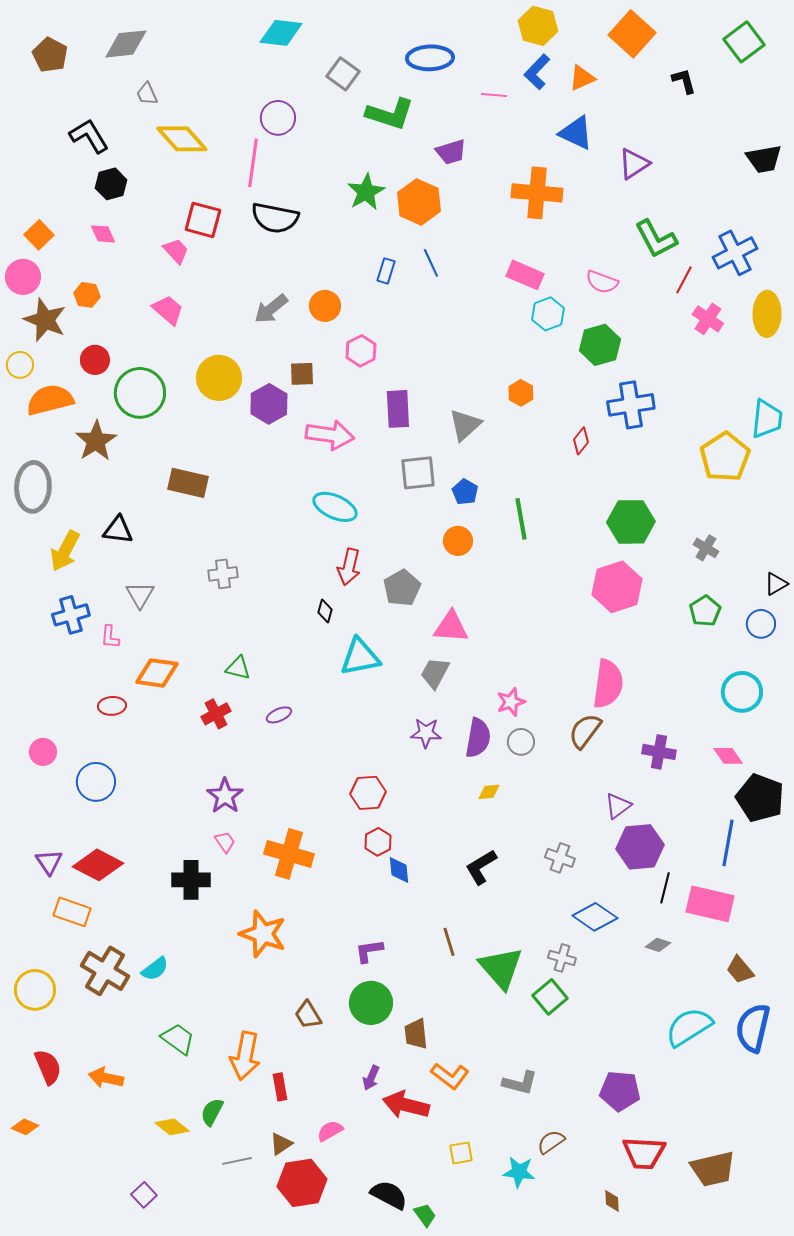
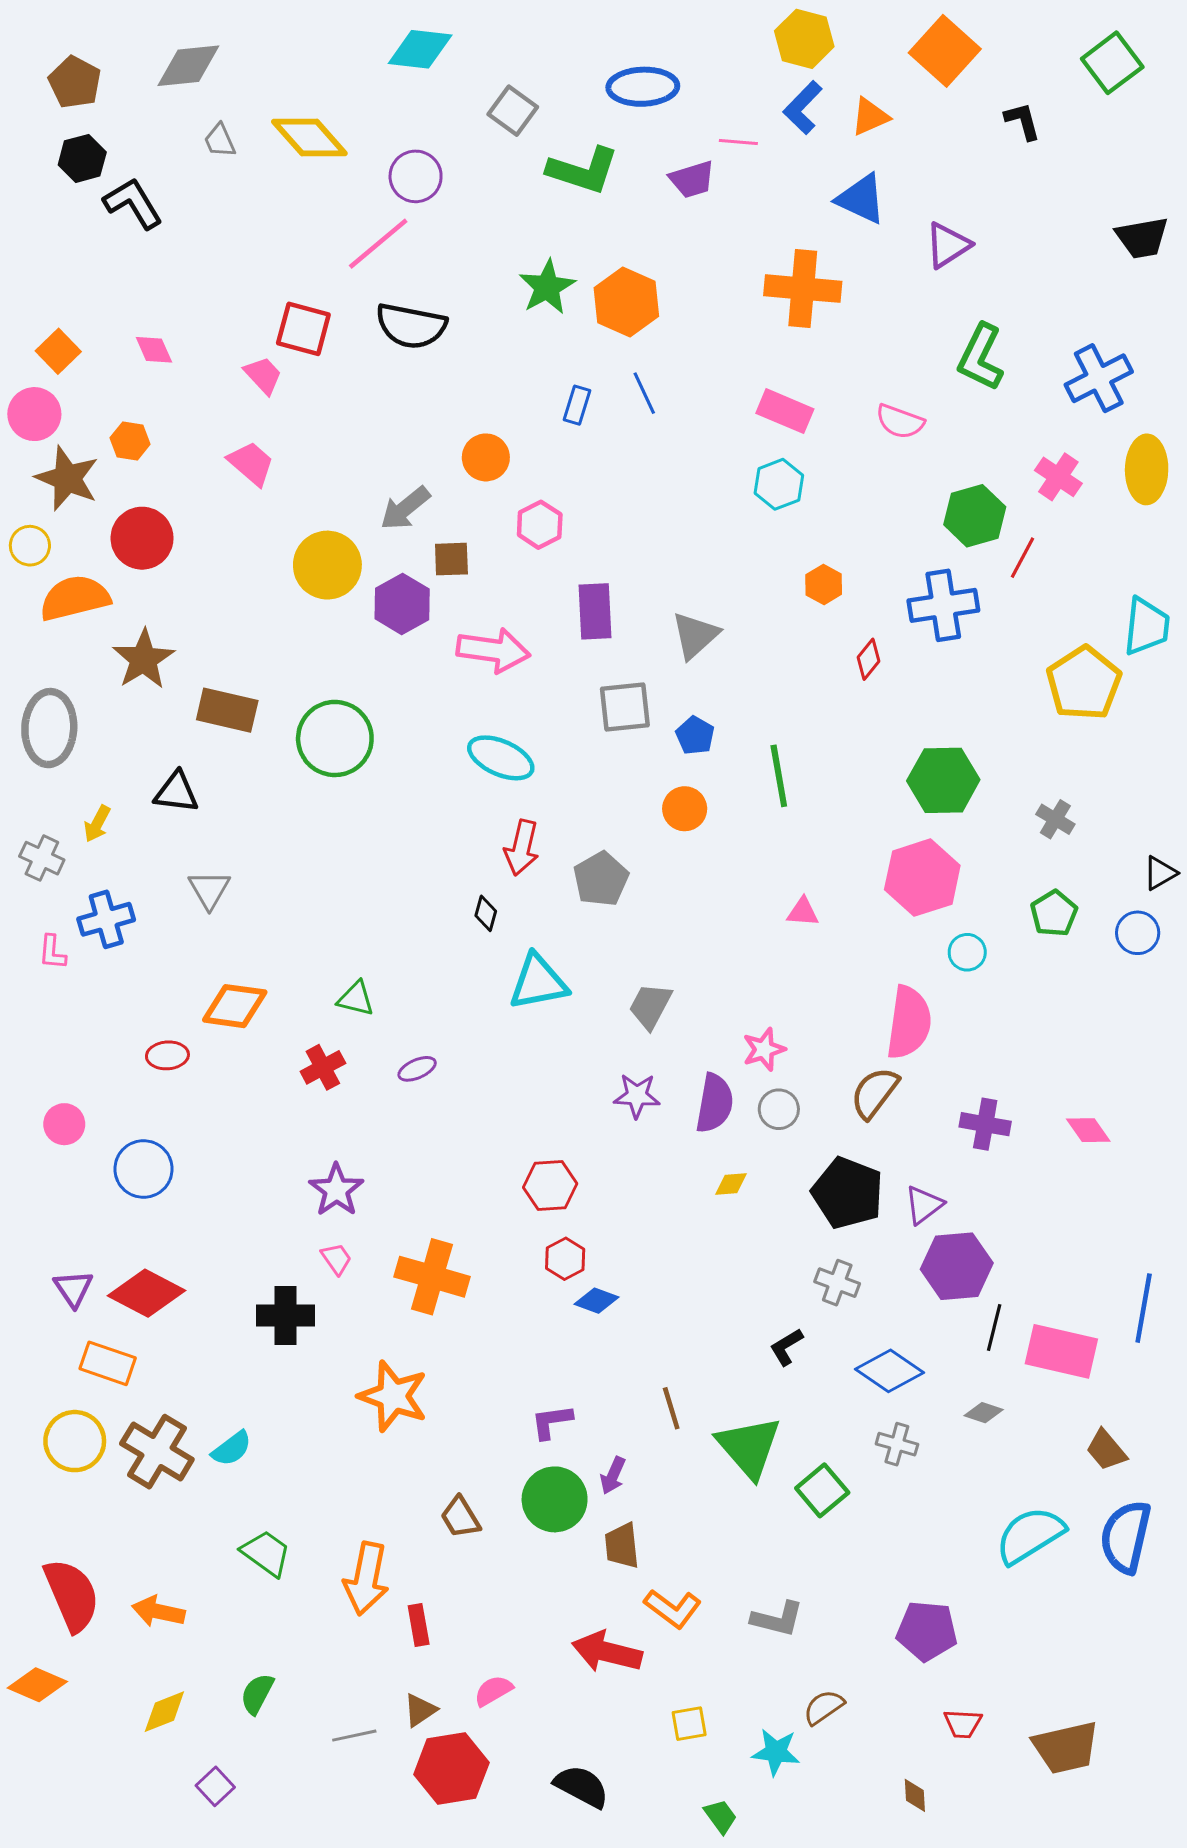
yellow diamond: (182, 139) -> (309, 138), moved
purple trapezoid: (451, 152) -> (692, 179), moved
pink line: (253, 163) -> (378, 244), turned 42
black hexagon: (111, 184) -> (82, 158), moved
green L-shape: (656, 239) -> (981, 357), turned 54
red line: (684, 280) -> (1023, 558), moved
gray arrow: (271, 309) -> (405, 508), moved
cyan hexagon: (548, 314) -> (779, 484), moved
green hexagon: (600, 345) -> (975, 516), moved
red circle: (95, 360) -> (142, 538), size x1.4
green circle: (140, 393) -> (335, 738), moved
orange hexagon: (521, 393) -> (824, 585), moved
brown rectangle: (188, 483) -> (227, 710), moved
yellow arrow: (65, 551) -> (97, 824), size x0.6
gray cross: (223, 574) -> (42, 858), moved, turned 32
pink triangle: (451, 627) -> (803, 912), moved, size x0.6
pink L-shape: (110, 637) -> (52, 952), moved
cyan circle: (742, 692) -> (967, 952), moved, size x0.6
black pentagon: (760, 798) -> (848, 1193), moved
blue line: (728, 843) -> (1144, 1308), moved
black L-shape: (481, 867) -> (786, 1347), moved, size x0.7
blue diamond: (399, 870) -> (596, 1301), turned -64
gray cross: (562, 958) -> (897, 1444), moved
yellow circle: (35, 990) -> (75, 1441), moved
red semicircle: (48, 1067) -> (72, 1595), size x1.4
purple arrow: (371, 1078) -> (613, 1475), moved
green semicircle: (212, 1112) -> (257, 1694), moved
orange diamond: (25, 1127) -> (37, 1685), size x1.4
yellow diamond: (172, 1127) -> (164, 1712), moved, turned -60
red trapezoid: (644, 1153) -> (963, 1724), size x0.6
green trapezoid: (425, 1215) -> (721, 1816), moved

